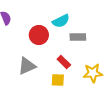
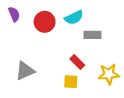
red circle: (39, 35) -> (45, 22), moved
gray triangle: (27, 66) -> (25, 71), moved

